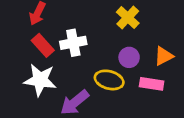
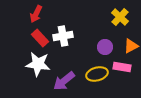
yellow cross: (128, 18) -> (120, 17), moved
yellow ellipse: (109, 80) -> (97, 74), moved, turned -30

